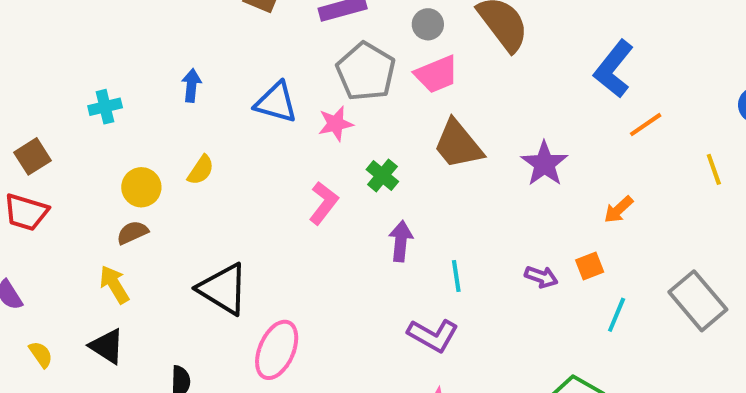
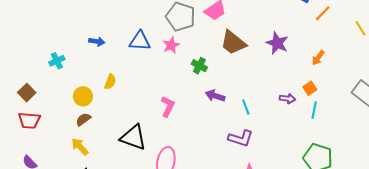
blue arrow: (191, 85) -> (97, 41), turned 105
pink L-shape: (323, 203) -> (168, 106), moved
purple arrow: (401, 241) -> (215, 96), turned -66
cyan line: (617, 315) -> (314, 110), moved

